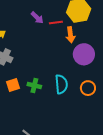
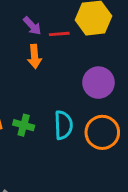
orange arrow: (70, 35) -> (35, 57), moved
orange circle: (88, 88) -> (102, 132), size x1.5

